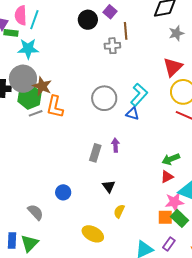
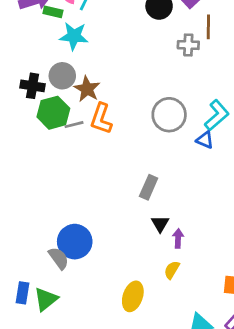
gray circle: (23, 79) -> (62, 76), size x0.7
green hexagon: (29, 97) -> (53, 113), moved
purple arrow: (115, 145) -> (178, 238), moved
black triangle: (109, 186) -> (160, 224), moved
blue circle: (63, 192) -> (75, 242), moved, size x1.6
yellow ellipse: (93, 234) -> (133, 296), turned 75

